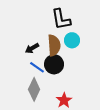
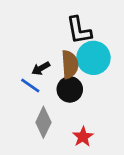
cyan circle: (72, 40) -> (93, 58), size x1.6
blue line: (37, 67) -> (30, 85), moved

